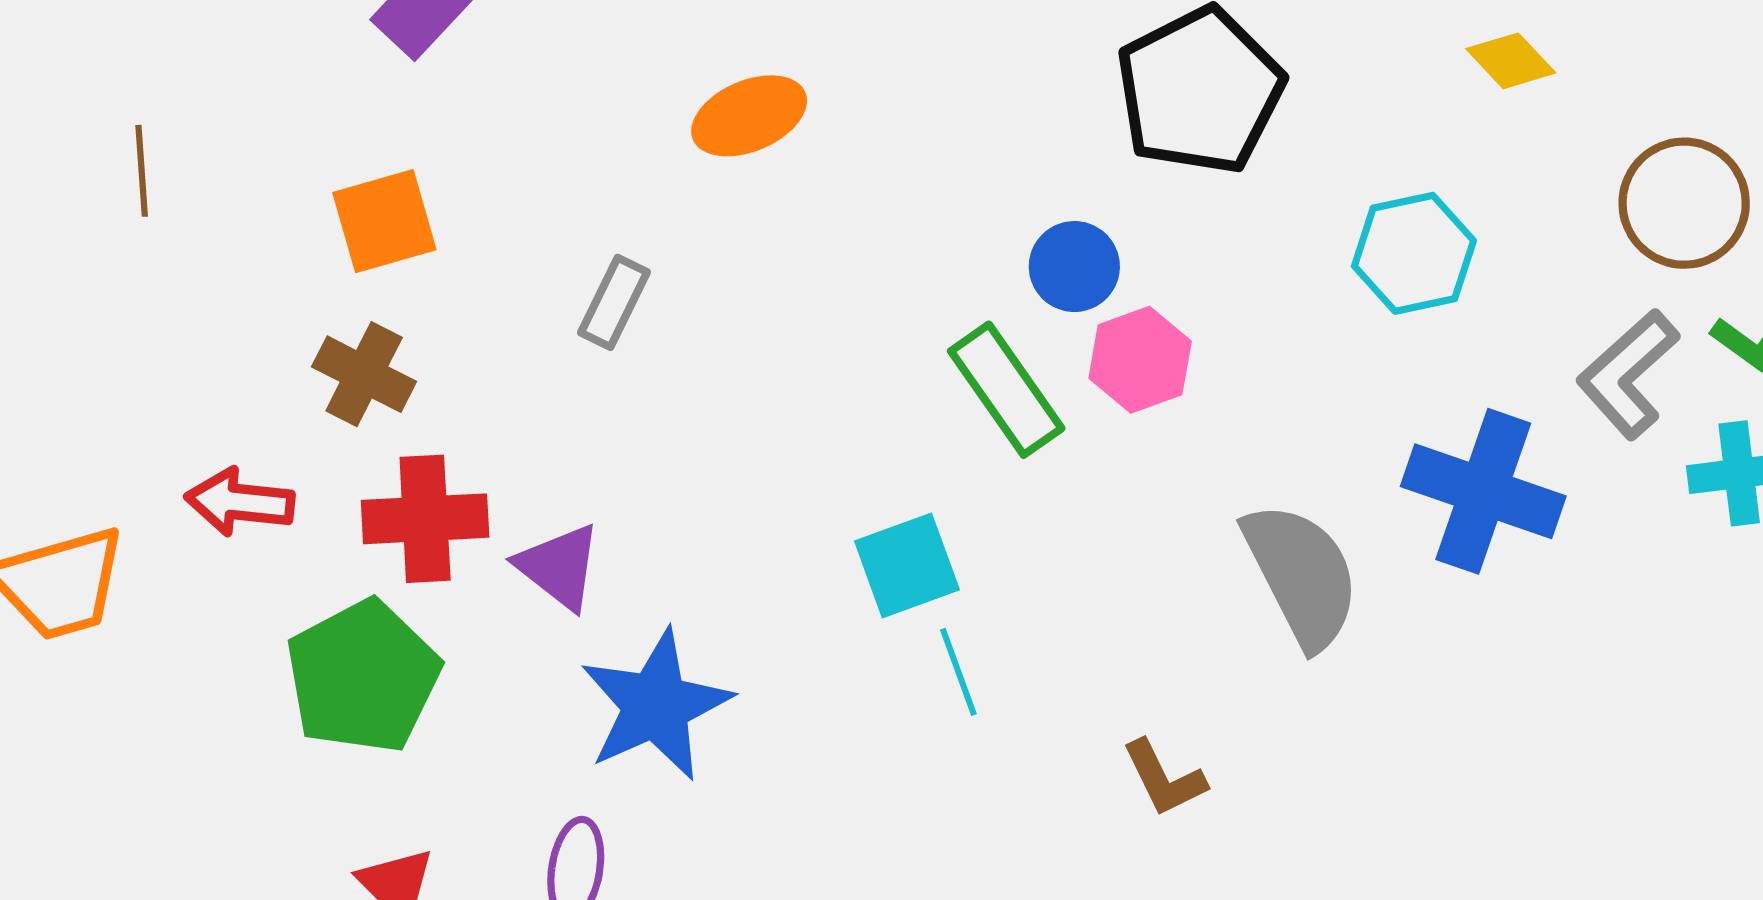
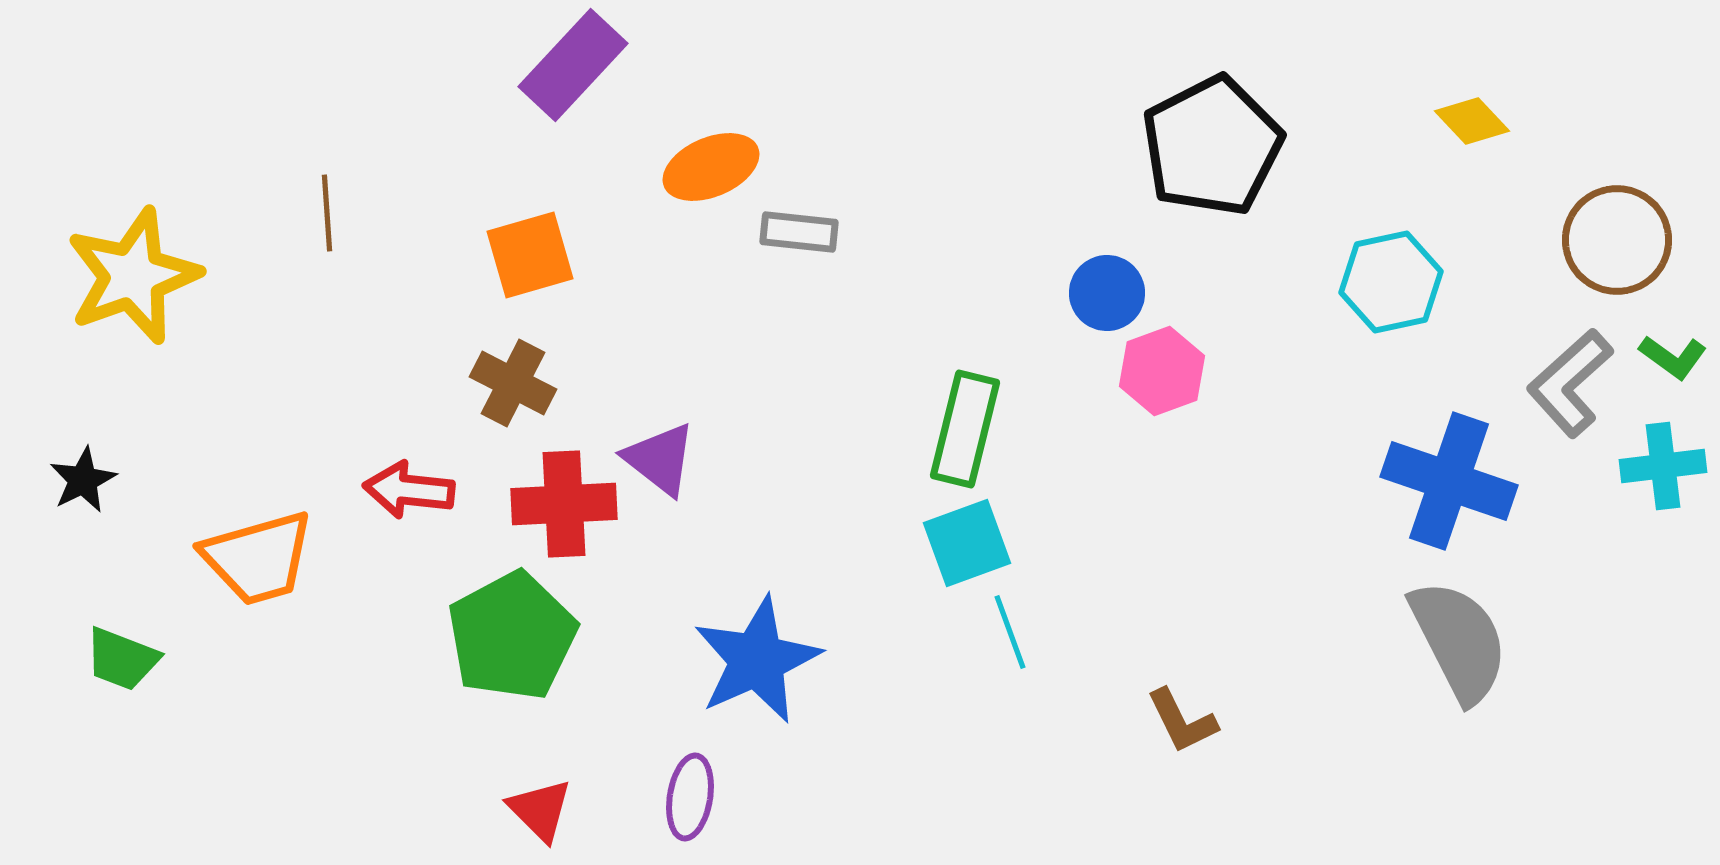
orange ellipse: (749, 116) -> (711, 167), moved
gray rectangle: (614, 302) -> (799, 232), moved, turned 70
green rectangle: (1006, 390) -> (965, 429), moved, turned 49
purple triangle: (559, 567) -> (660, 459), moved
gray semicircle: (1302, 575) -> (1459, 641), moved

